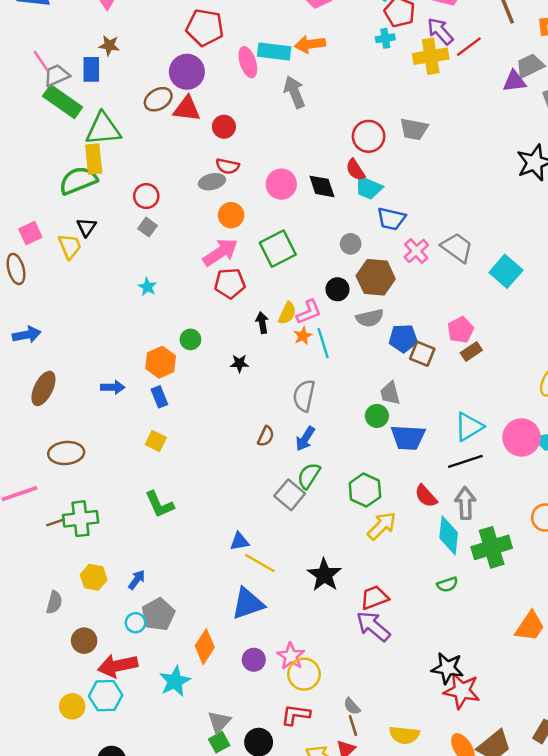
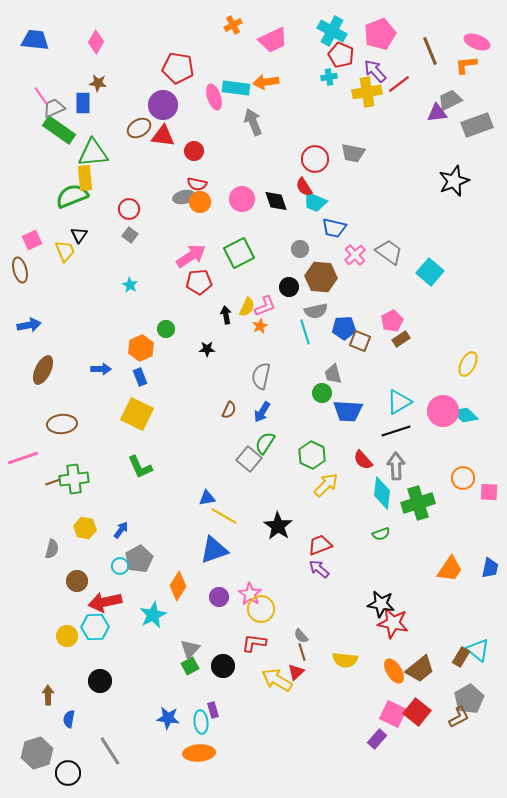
orange circle: (231, 215) -> (200, 202), moved
cyan line: (323, 343) -> (305, 332), moved
yellow square: (156, 441) -> (137, 414), size x1.8
purple arrow: (373, 626) -> (319, 569), size x0.7

